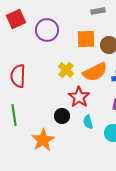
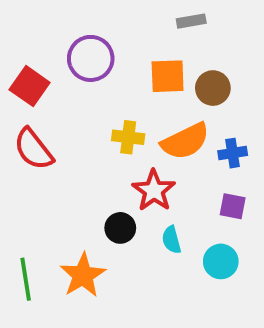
red square: (16, 19) -> (30, 86), moved, turned -30
yellow cross: (66, 70) -> (128, 137), turned -35
red semicircle: (18, 76) -> (34, 149), turned -40
green line: (14, 115) -> (26, 279), moved

